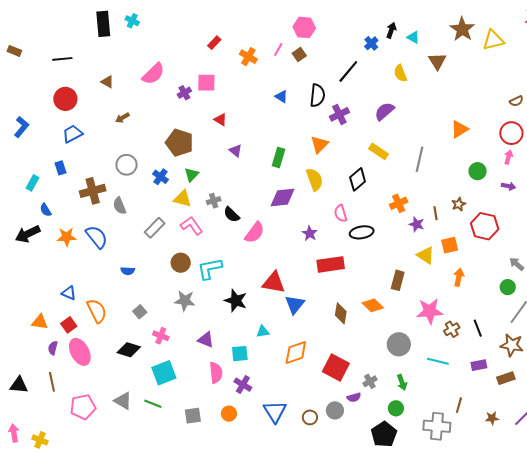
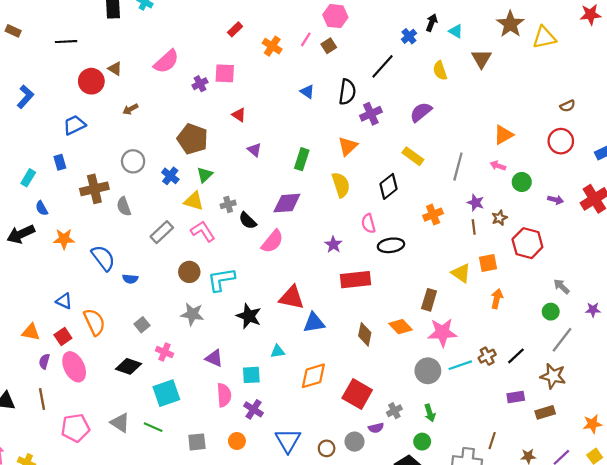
red circle: (65, 99) -> (91, 81), moved
blue L-shape: (21, 127) -> (25, 97), moved
pink arrow: (508, 157) -> (498, 166), moved, turned -88
purple diamond: (283, 198) -> (287, 203), moved
purple star: (417, 224) -> (476, 203), moved
blue semicircle: (97, 237) -> (103, 258), moved
blue triangle: (295, 304) -> (314, 323), turned 40
pink star: (430, 311) -> (442, 332), moved
black line: (478, 328) -> (516, 356), turned 66
cyan line: (438, 361) -> (460, 365), moved, turned -35

